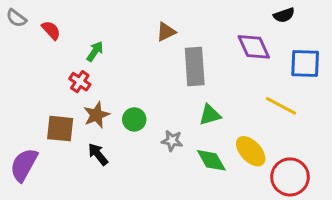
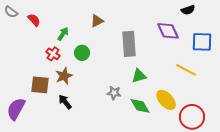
brown triangle: (166, 32) -> (97, 21), moved
green circle: (134, 119) -> (82, 53), moved

